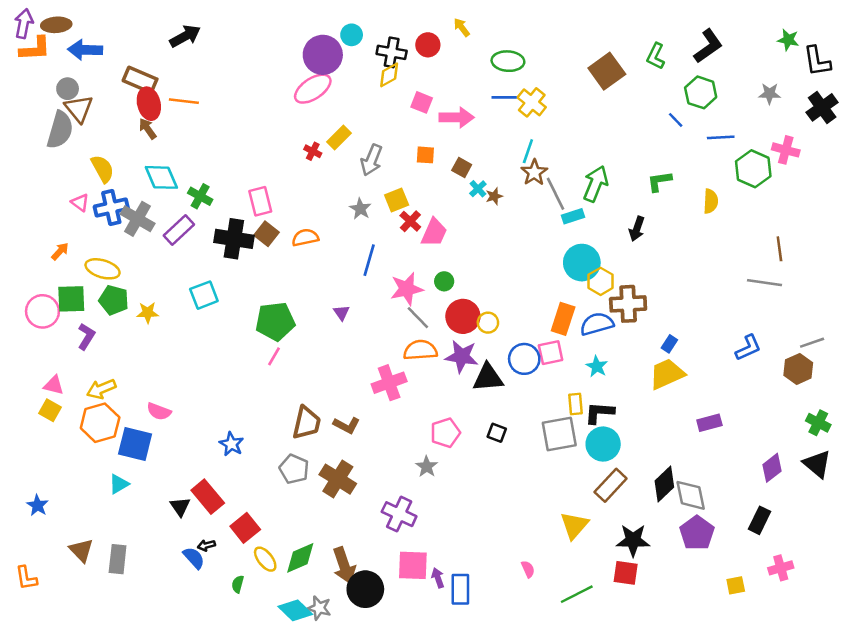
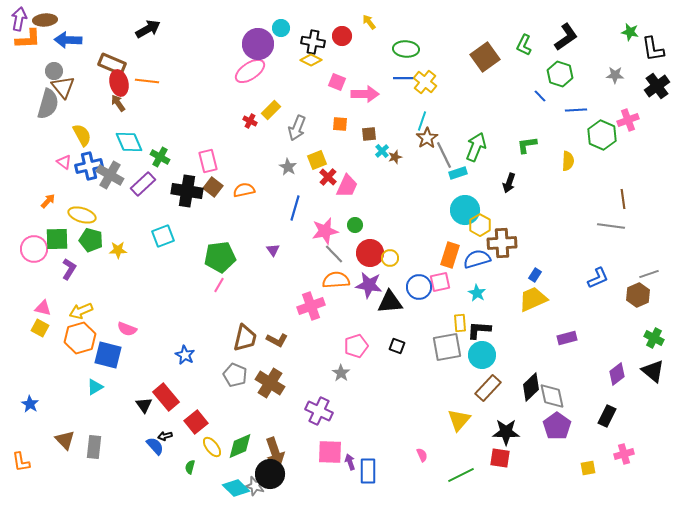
yellow diamond: (389, 75) -> (311, 60), turned 55
pink cross: (786, 150) -> (628, 120), turned -35
brown square: (462, 167) -> (369, 134), turned -35
black circle: (365, 589) -> (270, 474), moved

